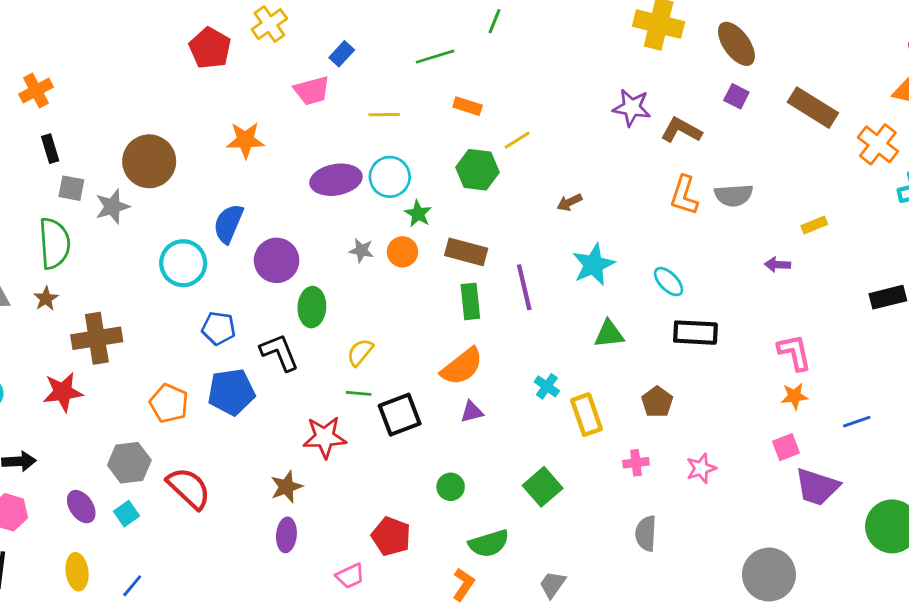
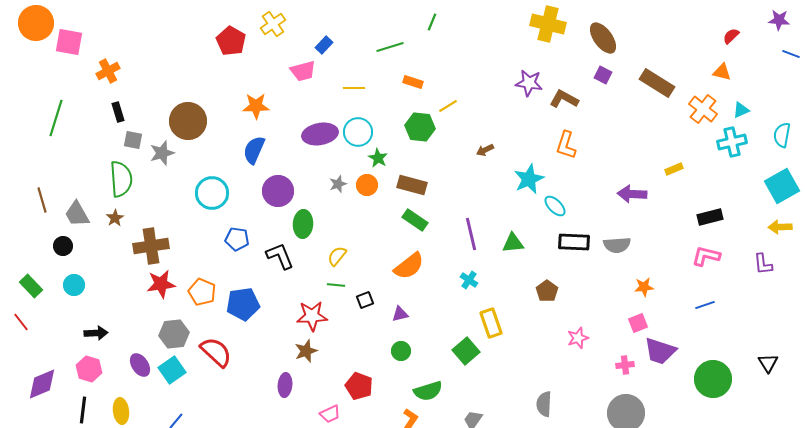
gray semicircle: (734, 195) -> (617, 245), moved
blue semicircle: (228, 224) -> (254, 150), moved
yellow rectangle: (814, 225) -> (674, 169), moved
gray star: (361, 250) -> (338, 184), turned -30
cyan star: (594, 265) -> (529, 179), moved
purple arrow: (777, 265) -> (632, 194), size x1.6
purple line: (524, 287) -> (471, 234), moved
green rectangle: (470, 301) -> (415, 220), turned -50
pink L-shape: (794, 352) -> (706, 256), moved, turned -64
red star: (63, 392) -> (161, 284), moved
blue pentagon: (231, 392) -> (243, 304), moved
purple triangle: (472, 412) -> (400, 314), moved
black square: (400, 415) -> (365, 300), size x0.6
yellow rectangle: (586, 415) -> (491, 323), moved
blue line: (857, 422) -> (705, 305), moved
pink cross: (636, 463) -> (625, 365), moved
brown star: (286, 487) -> (306, 351), moved
cyan square: (127, 514) -> (172, 370), size x1.5
gray semicircle: (646, 533) -> (544, 404), moved
yellow ellipse: (77, 572) -> (121, 411), moved

